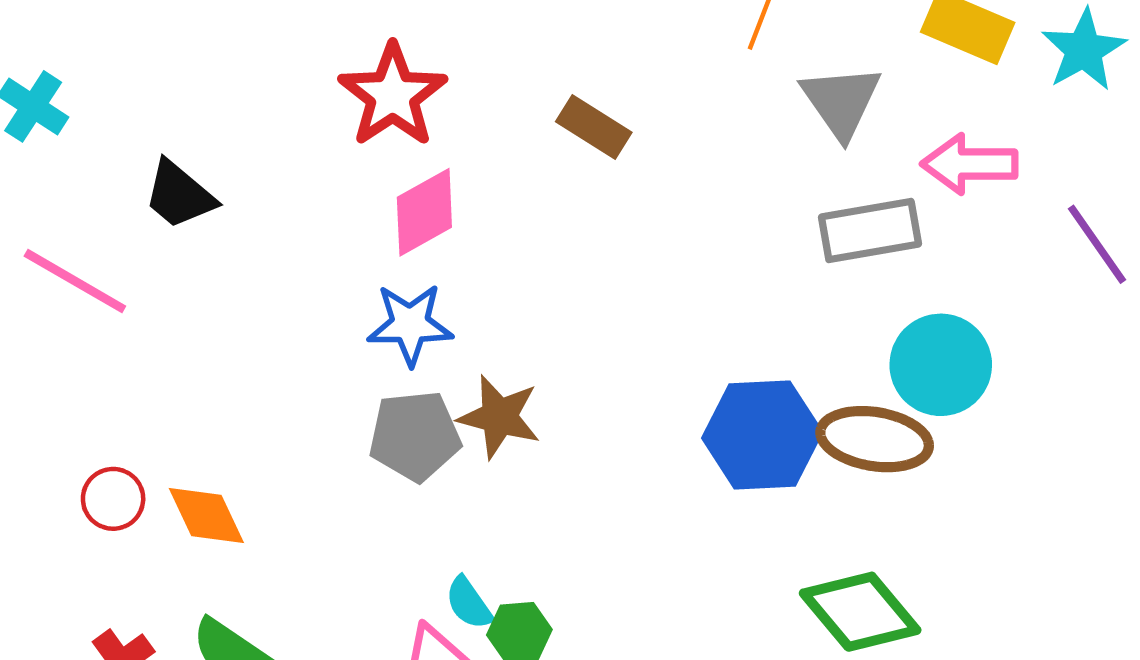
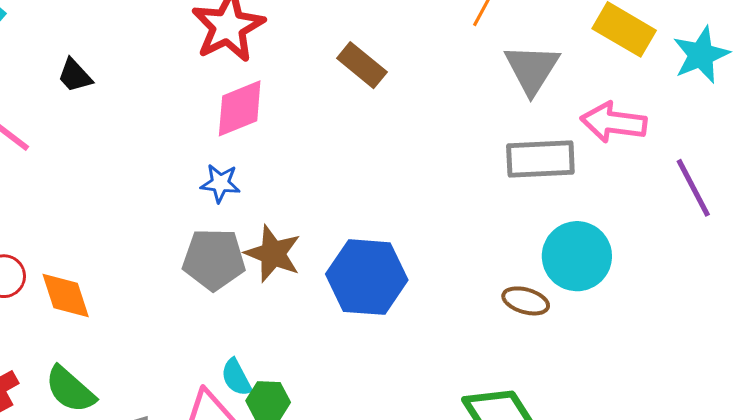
black trapezoid: (179, 195) -> (75, 76), size x0.7
blue star: (410, 324) -> (220, 183), size x0.7
blue hexagon: (762, 435) -> (367, 277), moved
brown ellipse: (875, 439) -> (526, 301), size x0.6

